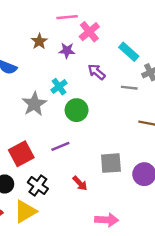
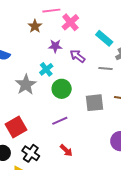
brown star: (39, 41) -> (35, 26), moved
purple star: (67, 50) -> (55, 46), moved
purple line: (60, 146) -> (60, 121), moved
gray square: (111, 163) -> (94, 103), moved

